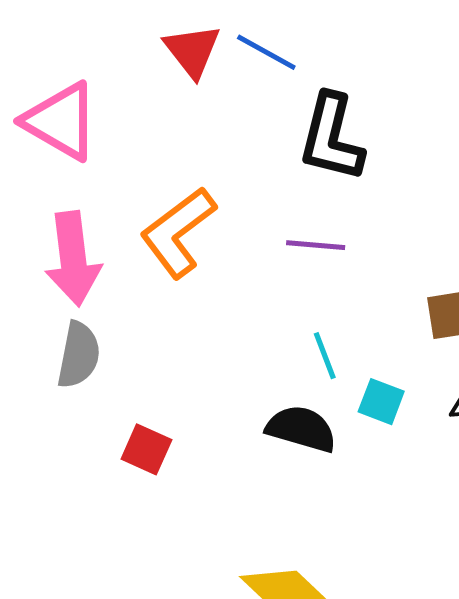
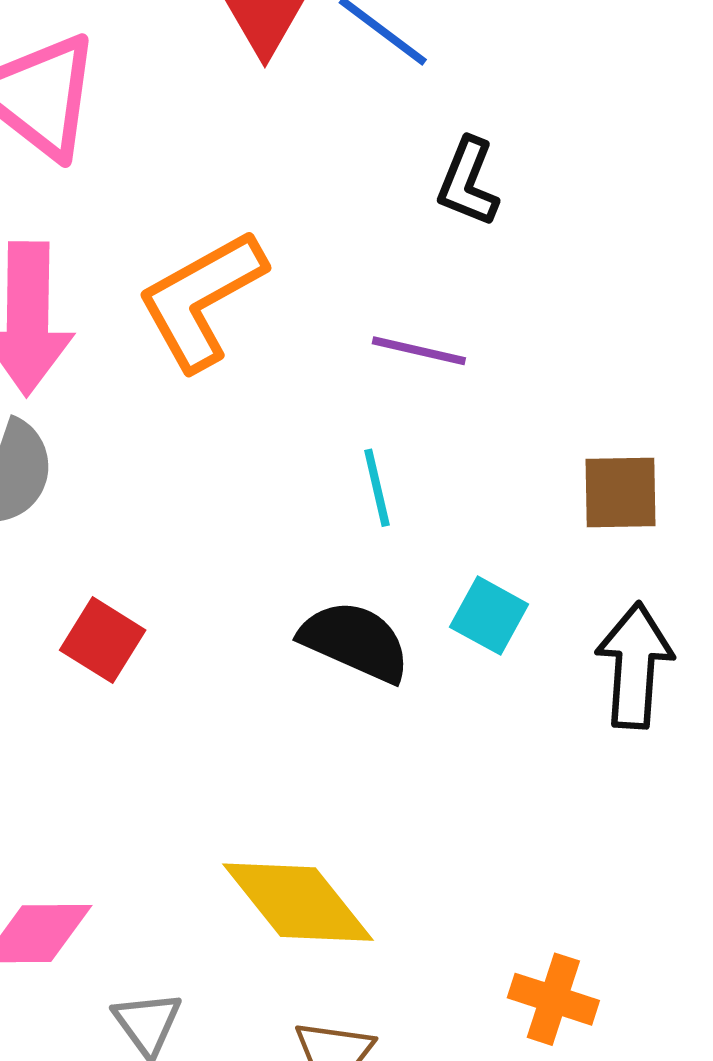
black L-shape: (331, 138) -> (468, 182), size x0.6
cyan line: (325, 356) -> (377, 488), moved

